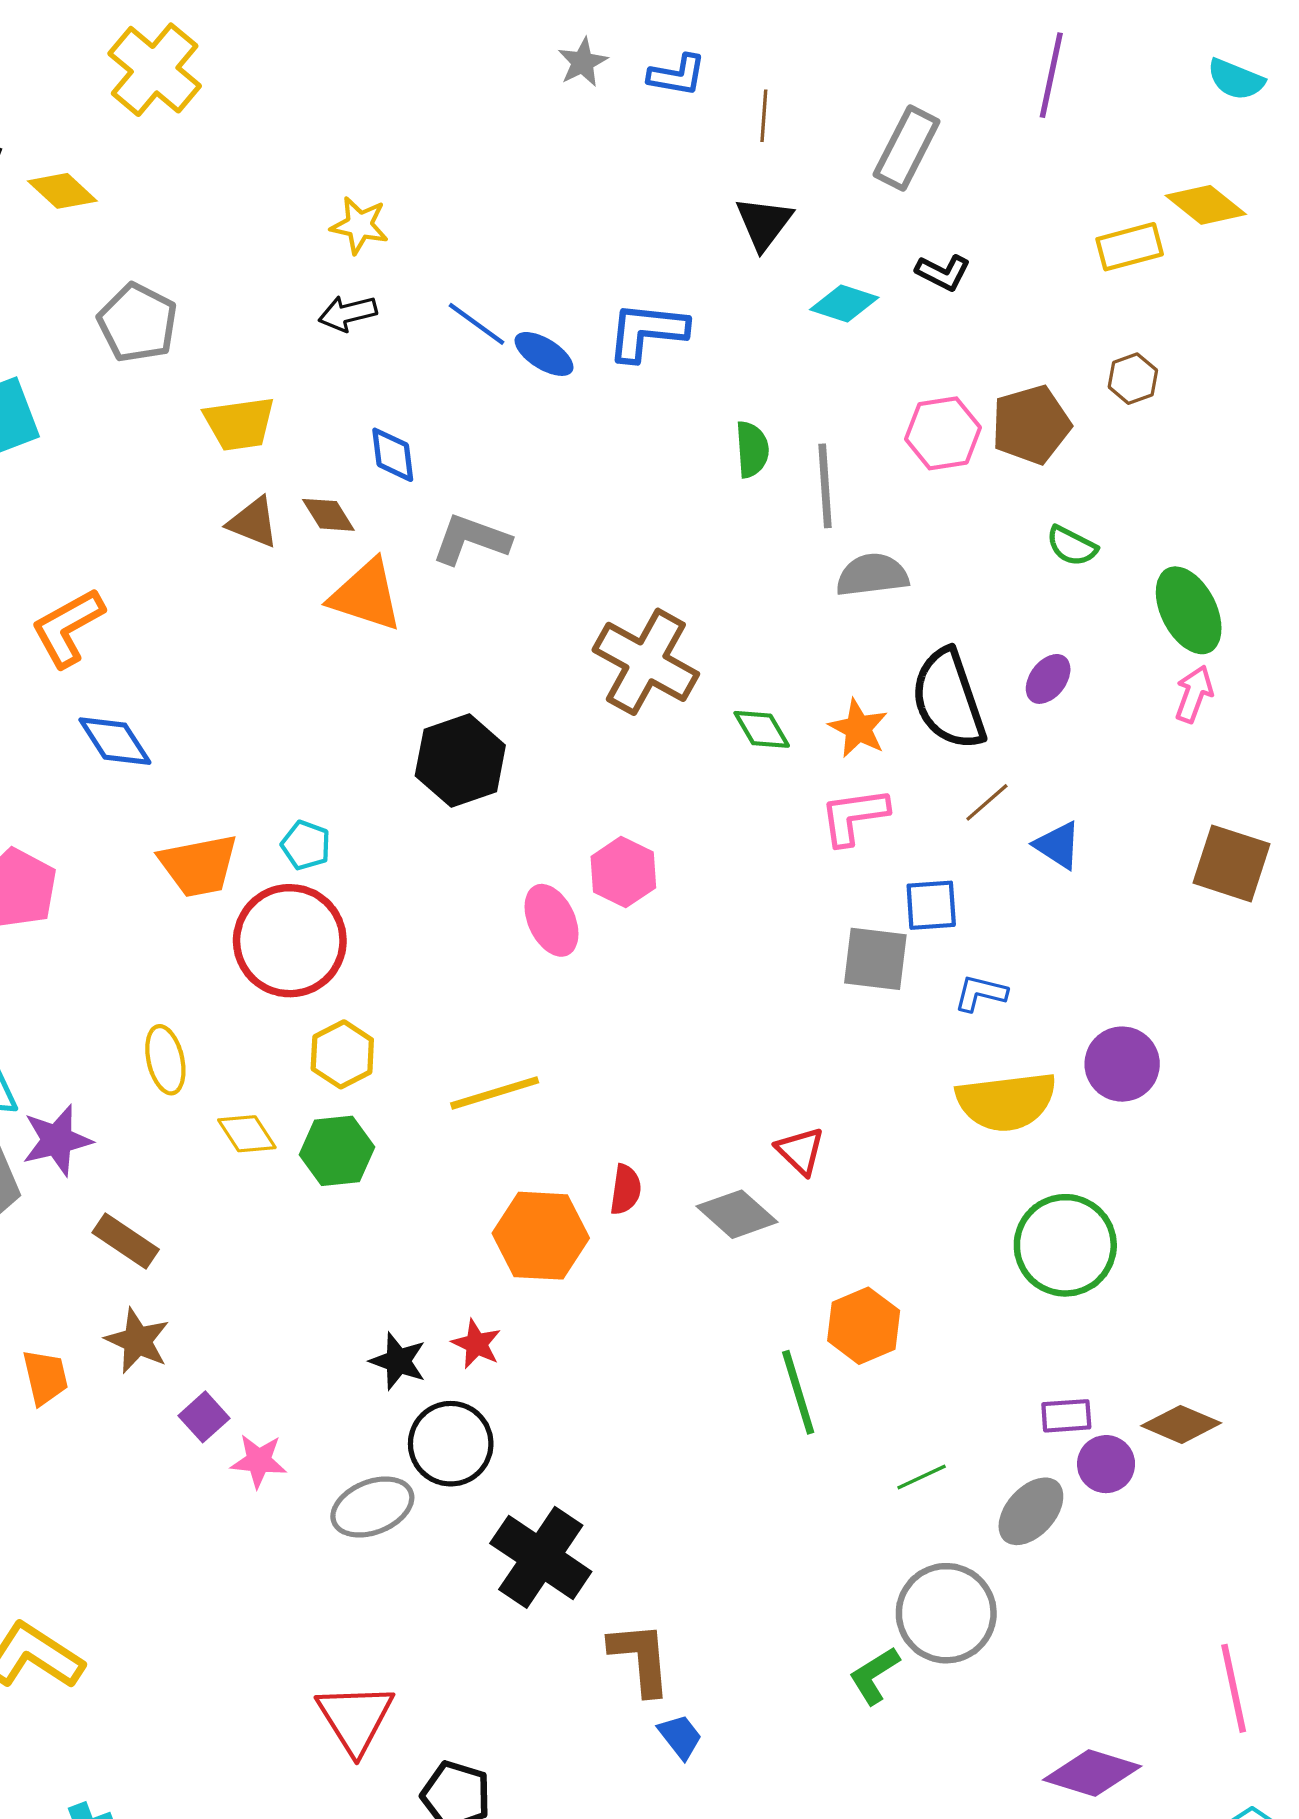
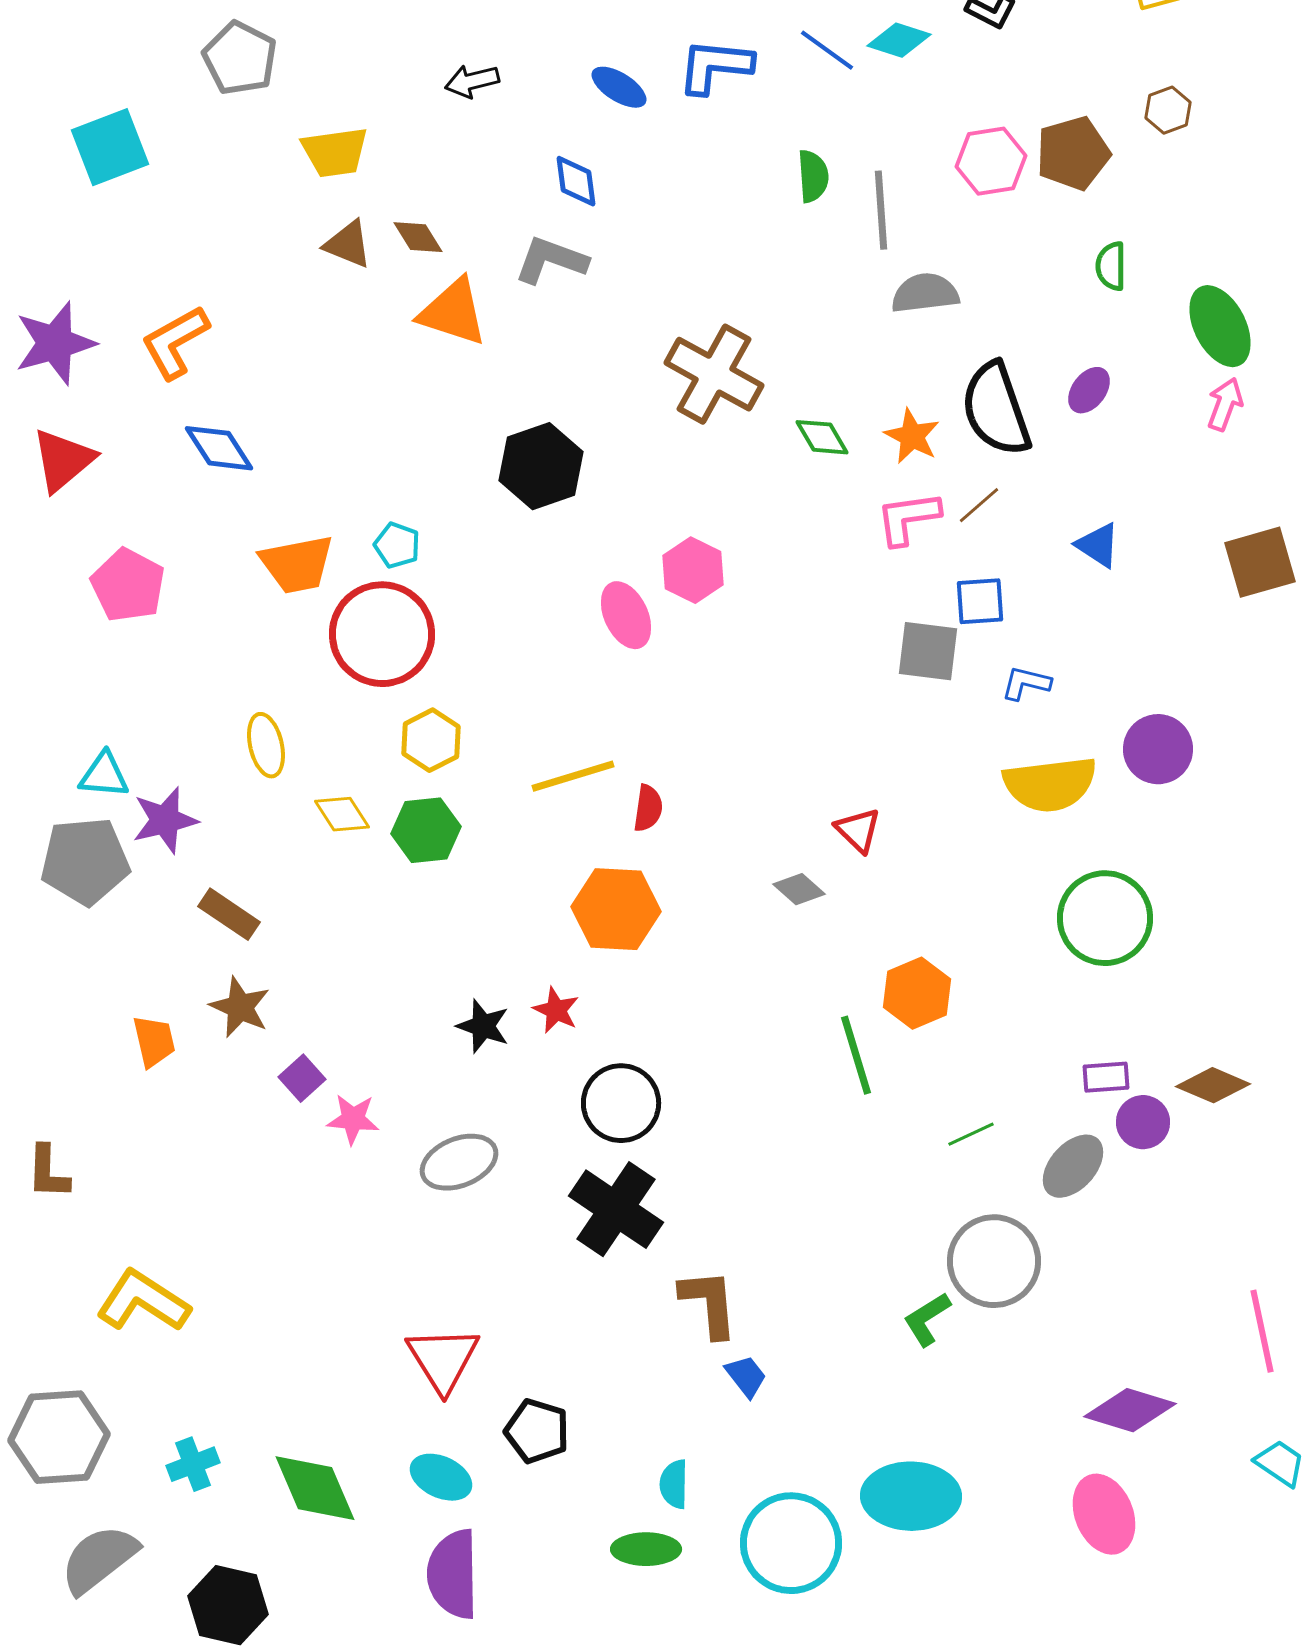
black arrow: (348, 313) -> (472, 81), moved
blue line: (476, 324) -> (827, 50), moved
blue diamond: (393, 455) -> (576, 181), moved
green semicircle: (1072, 546) -> (1111, 266), turned 63
brown line: (987, 802) -> (979, 505), moved
brown square: (1232, 863) -> (1260, 562), turned -34
red semicircle: (626, 1190) -> (648, 808), moved
gray diamond: (737, 1214) -> (799, 889), size x0.7
black circle: (451, 1444) -> (621, 1103), moved

